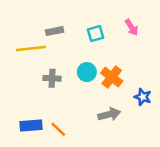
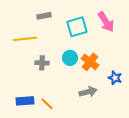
pink arrow: (132, 27) -> (106, 22), size x1.5
gray rectangle: (55, 31) -> (44, 16), moved
cyan square: (96, 34) -> (77, 27), size x1.5

